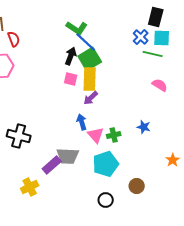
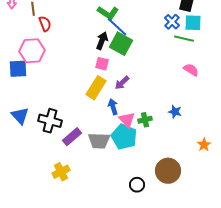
green square: (90, 59) -> (121, 44), turned -30
yellow rectangle: (90, 79) -> (96, 88), moved, turned 30
cyan pentagon: (106, 164) -> (124, 137), moved, turned -30
purple rectangle: (52, 165) -> (72, 137), moved
brown circle: (137, 186) -> (168, 171), size x1.6

